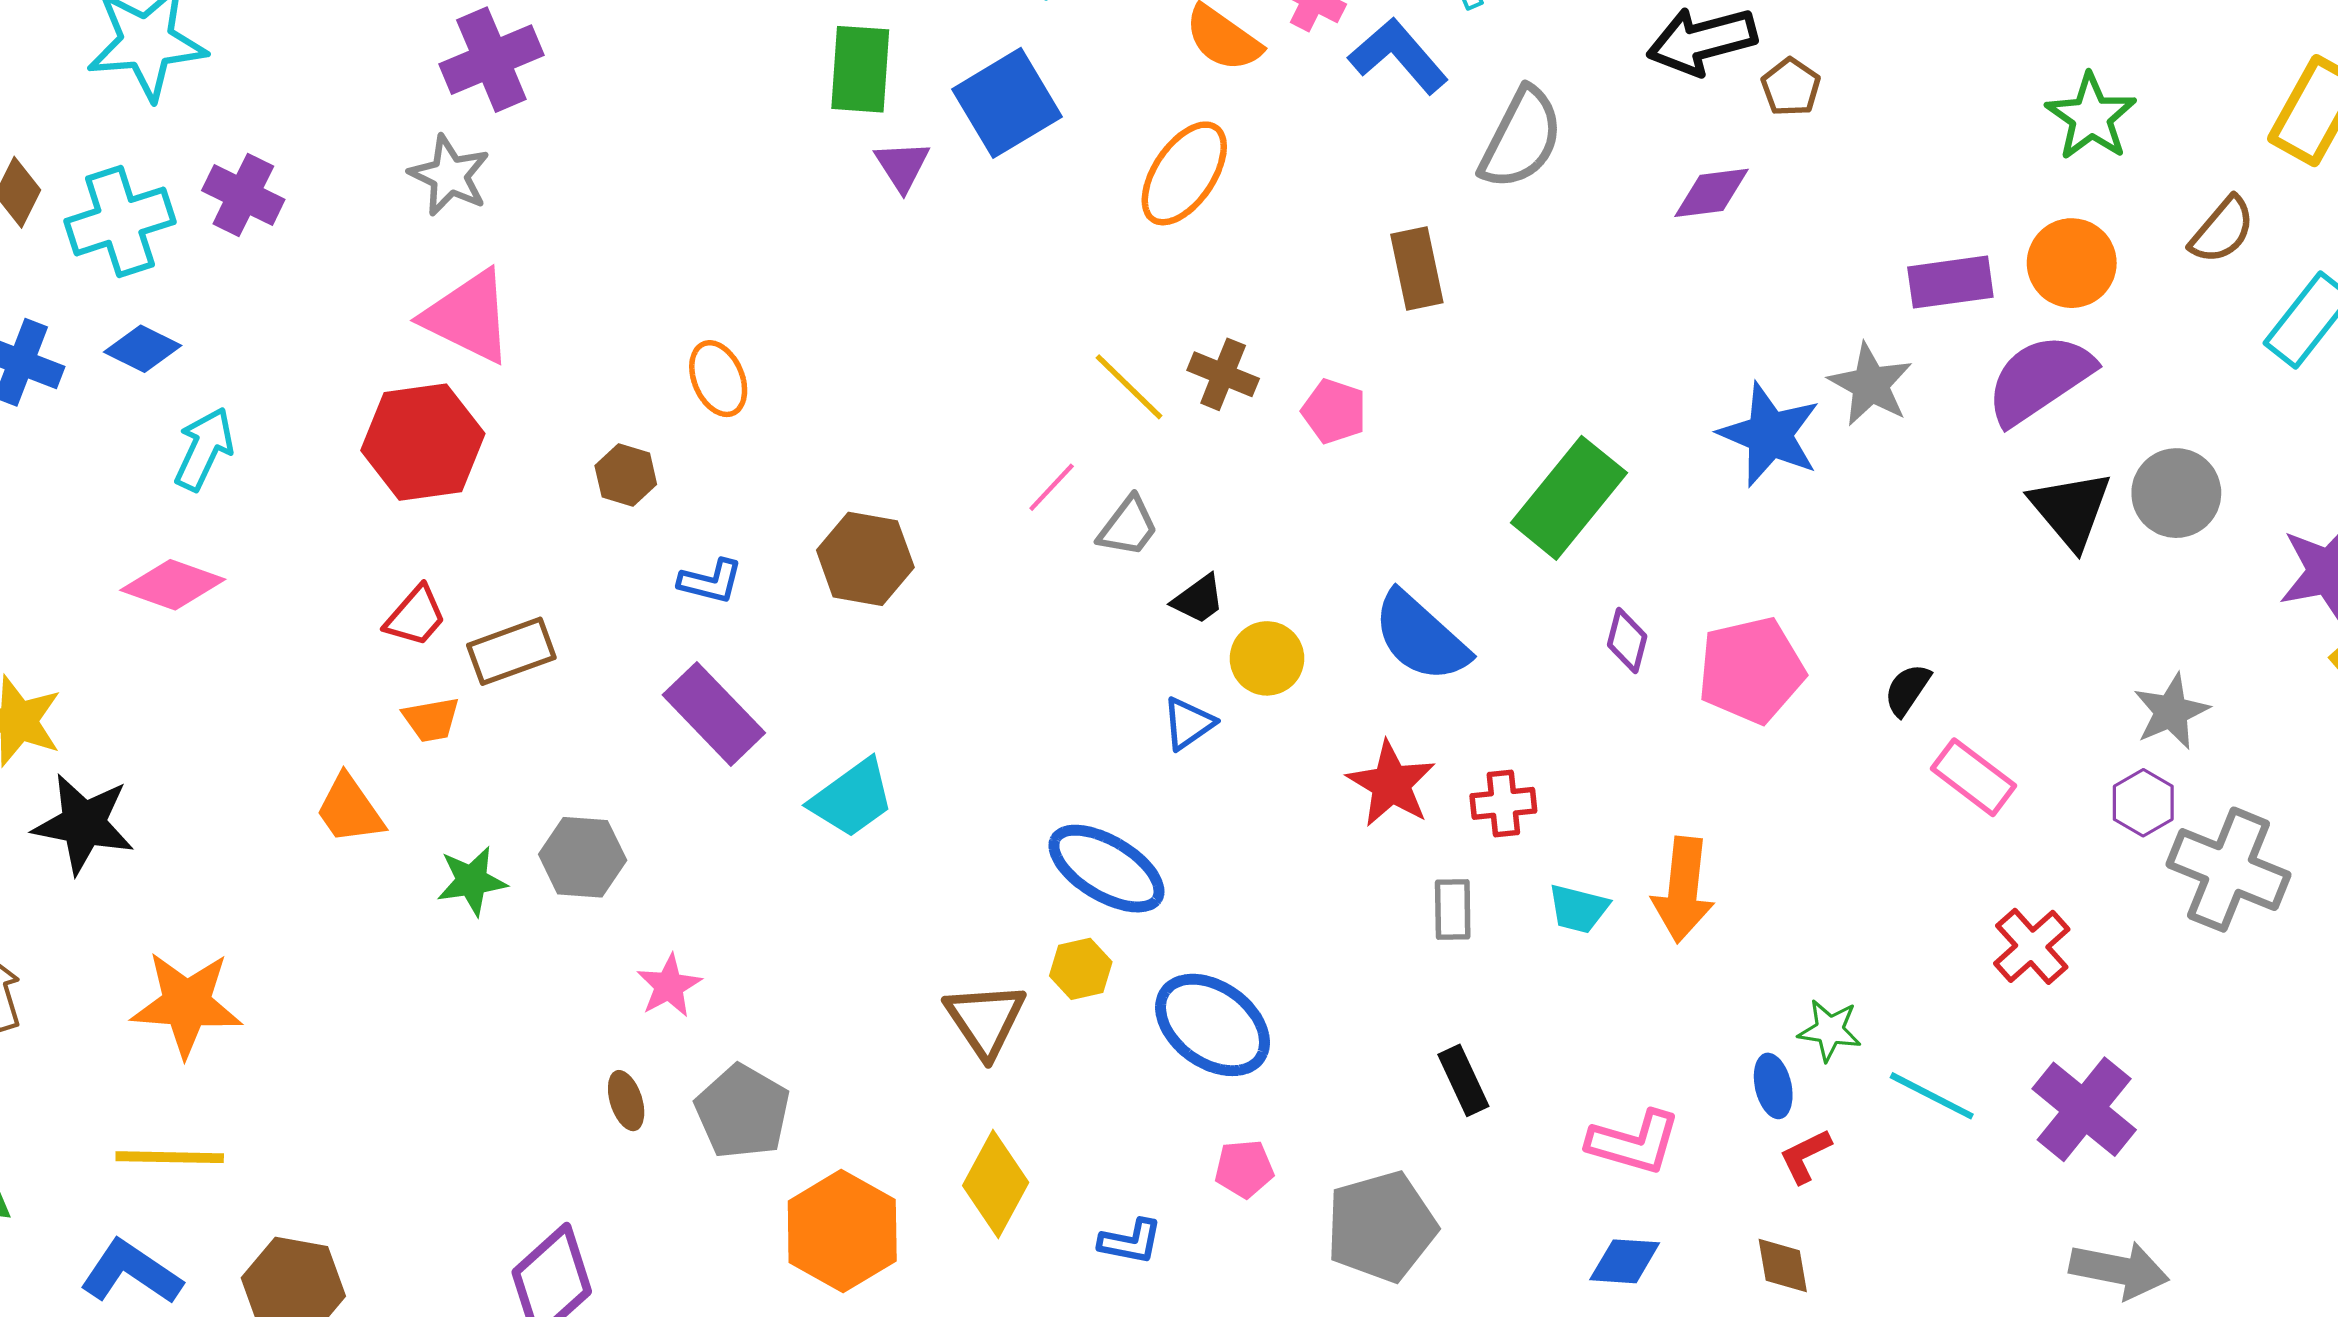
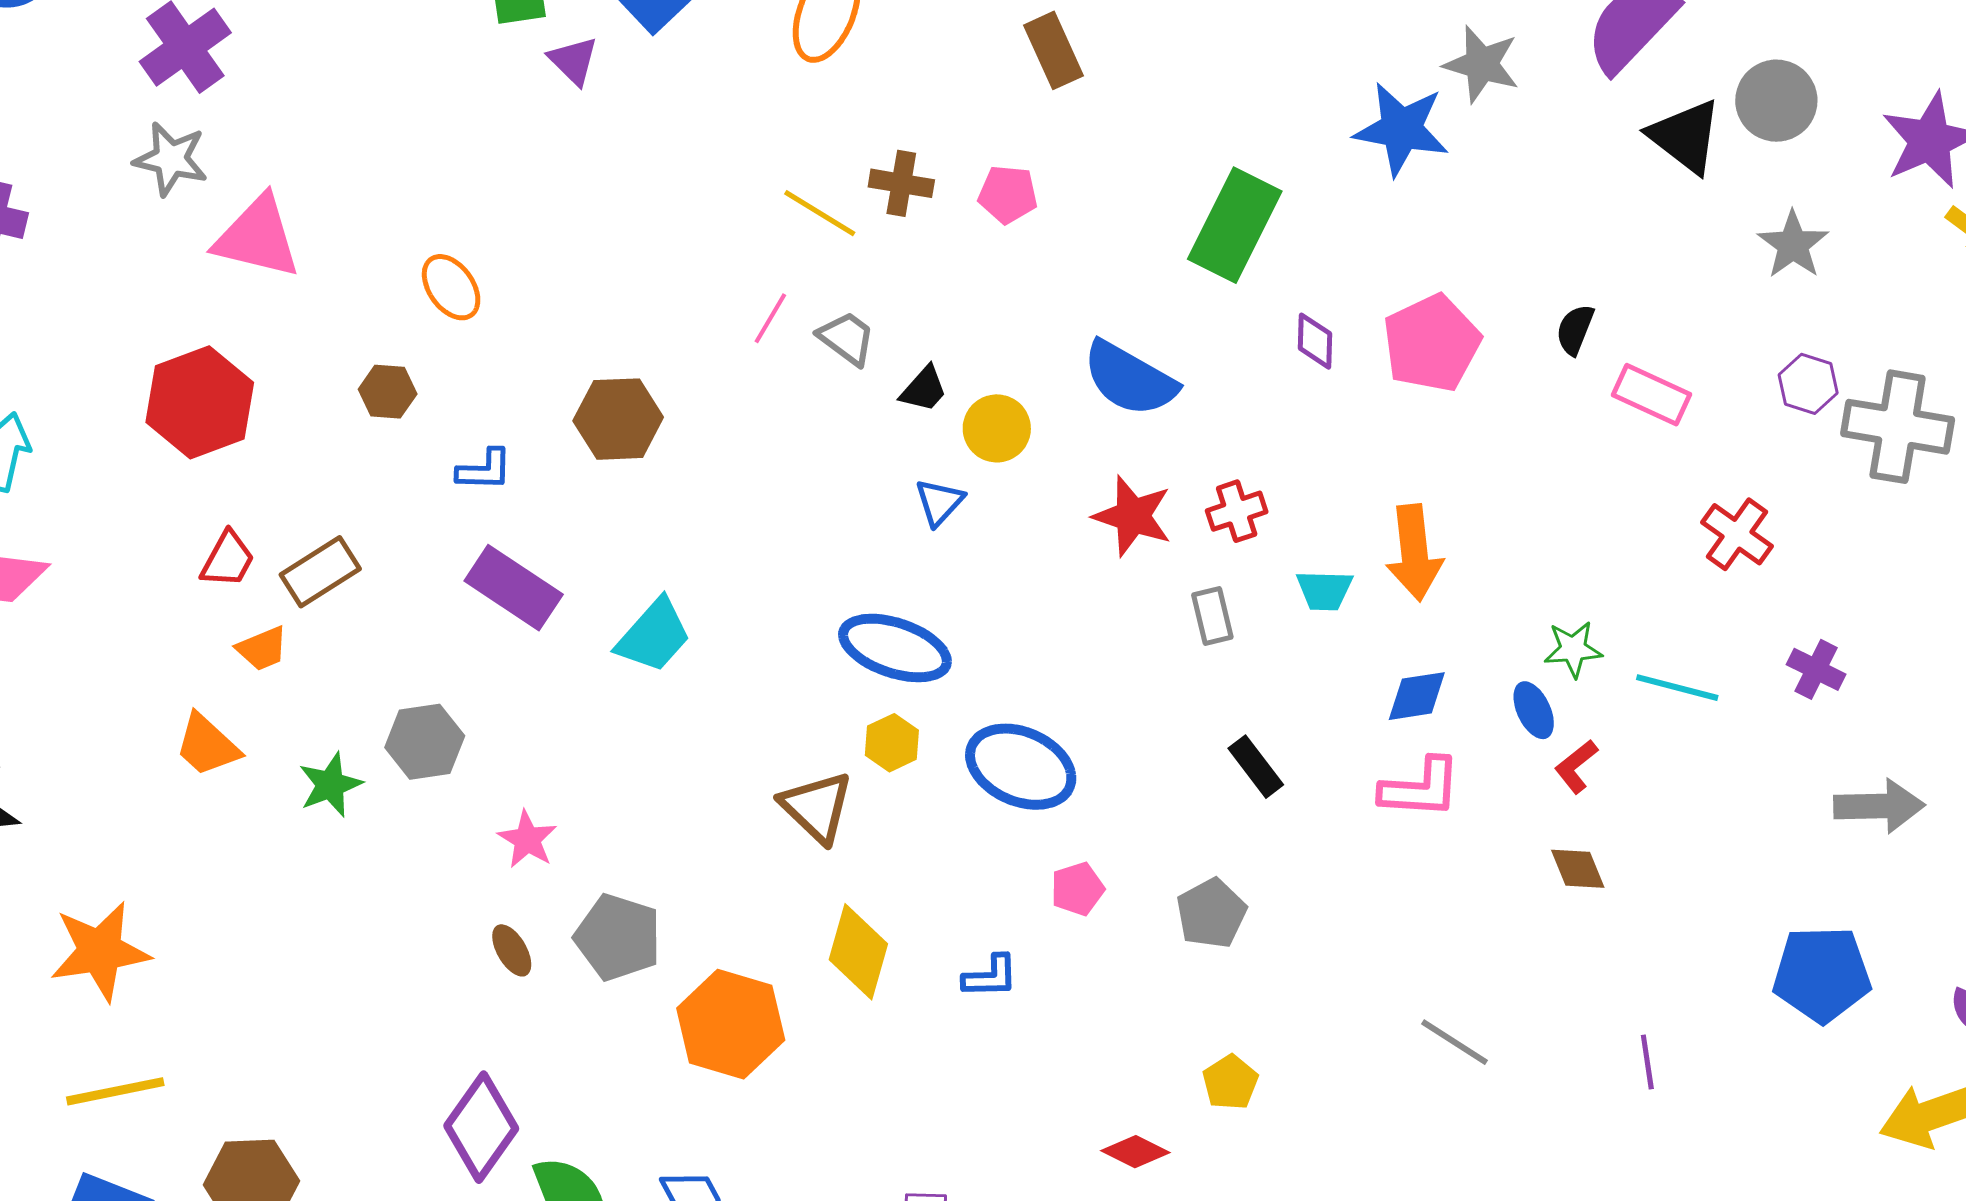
pink triangle: (468, 317) -> (257, 237), moved
gray trapezoid: (1128, 527) -> (847, 338), turned -78
gray star: (2171, 712) -> (1793, 245), moved
purple cross: (2084, 1109) -> (1816, 669), size x0.6
gray pentagon: (1381, 1227) -> (1211, 913), size x0.7
blue diamond: (1625, 1261) -> (1417, 696), moved

